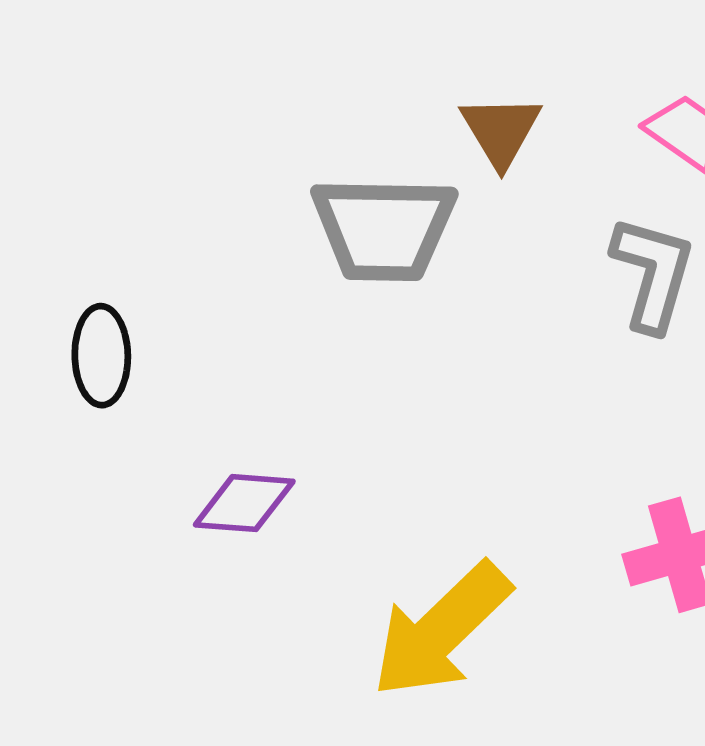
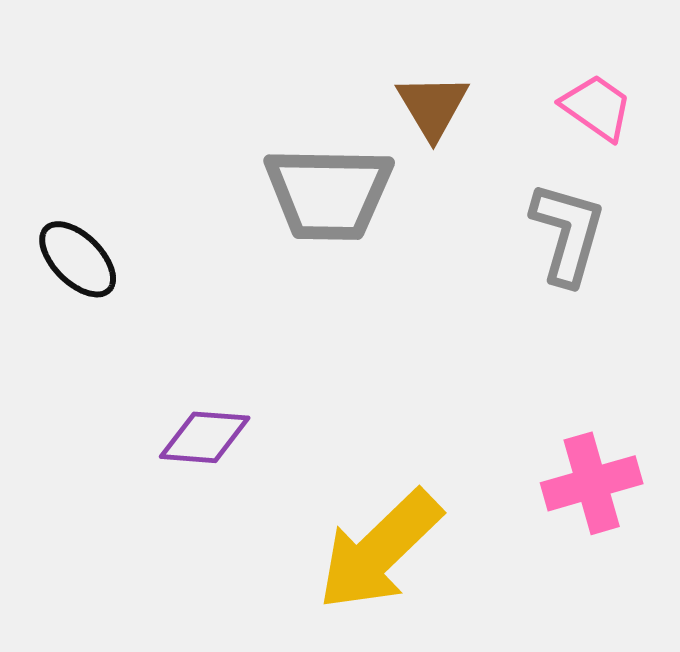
black ellipse: (101, 356) -> (78, 259), moved, turned -44

